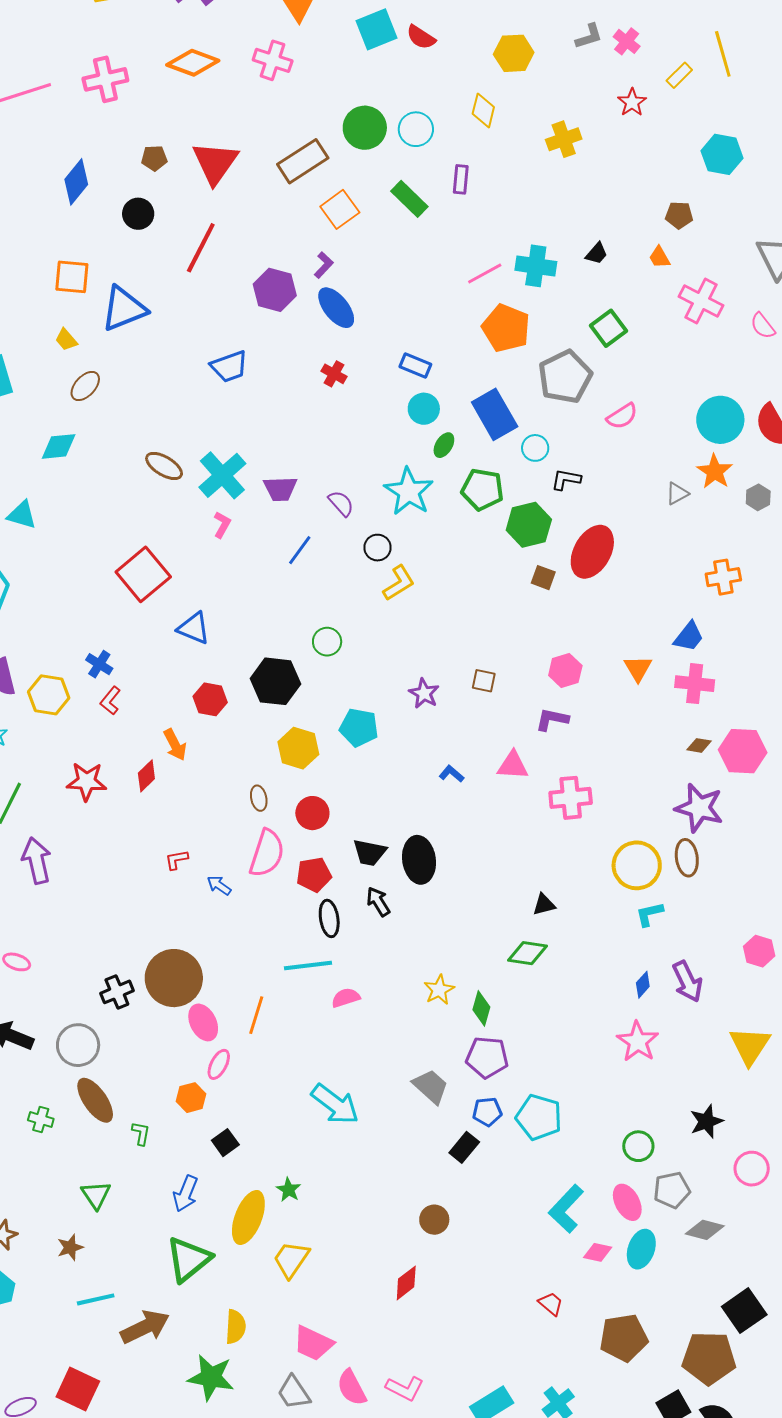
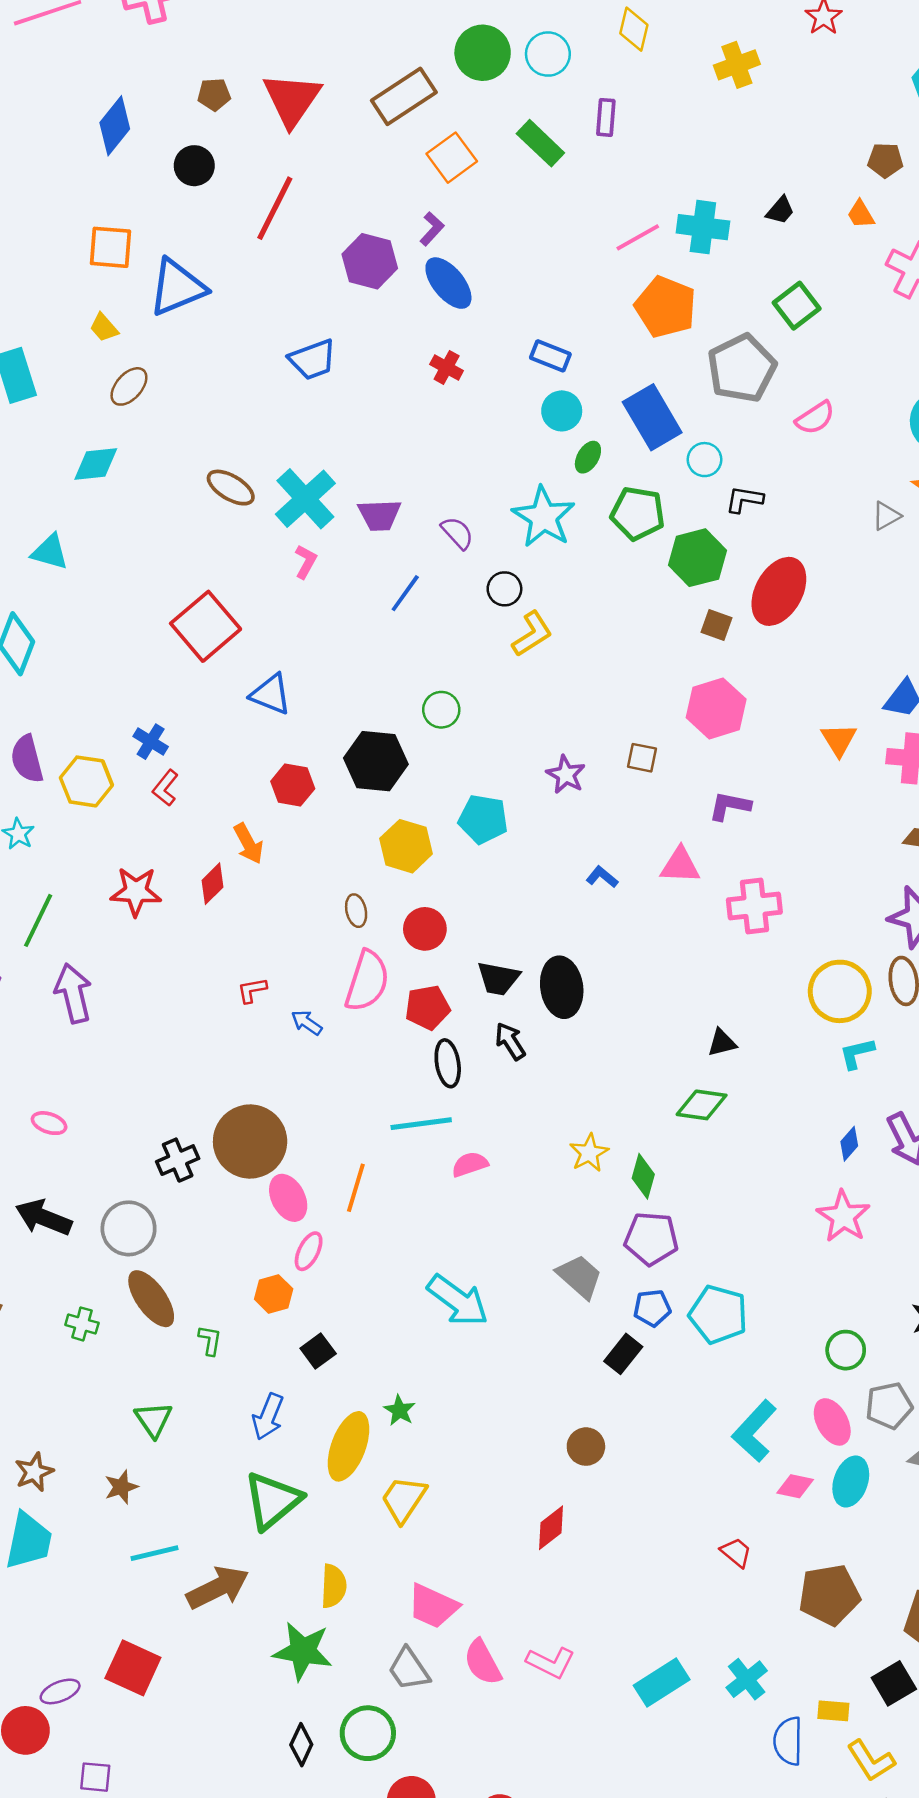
pink hexagon: (565, 671) -> (716, 708), moved, size x1.4

